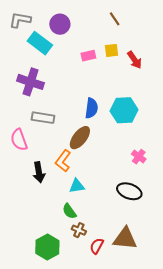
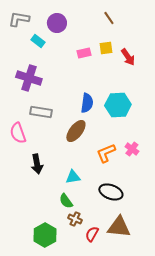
cyan rectangle: (40, 43) -> (38, 41), size x0.6
orange L-shape: (63, 161) -> (106, 153), moved, turned 30
black ellipse: (129, 191) -> (111, 192), moved

